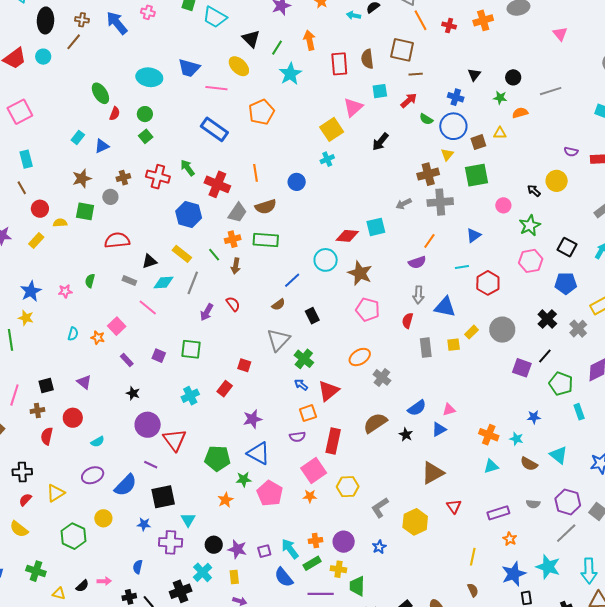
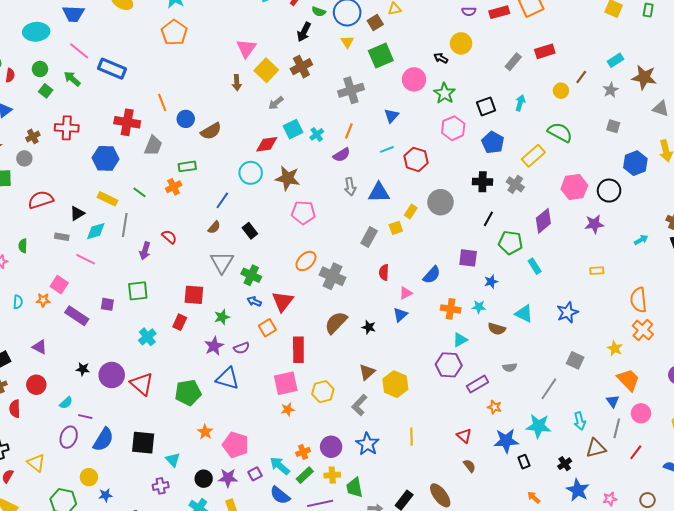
pink line: (216, 88) -> (79, 51), moved, turned 45
pink triangle: (353, 107) -> (246, 48), moved
orange pentagon: (261, 112) -> (174, 33), moved
yellow square: (332, 129) -> (266, 70), moved
black arrow: (380, 142) -> (304, 32), moved
cyan cross: (327, 159) -> (317, 134), moved
green arrow: (187, 168) -> (72, 79), moved
brown cross: (428, 174) -> (301, 67), moved
blue circle: (297, 182) -> (186, 119), moved
gray arrow: (404, 204) -> (276, 103), moved
pink circle: (503, 205) -> (414, 79), size x1.5
brown semicircle: (266, 207) -> (211, 131), moved
orange cross: (233, 239) -> (174, 187), moved
green rectangle: (266, 240) -> (187, 166), size x0.7
black square: (567, 247) -> (486, 106), turned -36
brown arrow: (236, 266) -> (237, 83), moved
blue pentagon: (566, 283) -> (493, 142), turned -30
black cross: (547, 319) -> (483, 182), turned -30
red semicircle: (408, 321) -> (384, 272), moved
gray rectangle: (426, 348) -> (369, 237), turned 48
purple rectangle: (127, 360) -> (77, 316), size x1.6
red square: (244, 365) -> (194, 295), size x1.5
purple square: (522, 368) -> (468, 258), moved
gray cross: (382, 377) -> (332, 276), size x1.4
black star: (133, 393) -> (83, 369), moved
blue semicircle: (417, 408) -> (432, 275), moved
purple semicircle: (297, 437) -> (241, 348), moved
purple line: (151, 465) -> (85, 417), moved
pink square: (314, 470) -> (286, 383), turned 35
brown triangle: (433, 473) -> (367, 372), moved, size x0.7
purple ellipse: (93, 475) -> (69, 437), turned -35
green star: (244, 479) -> (222, 317), moved
yellow triangle: (56, 493) -> (36, 463), turned -36
pink pentagon: (270, 493) -> (236, 445), moved
black square: (163, 497) -> (143, 443), turned 30
purple hexagon: (568, 502) -> (449, 365), moved
red triangle: (454, 506) -> (464, 436), moved
yellow hexagon: (415, 522) -> (395, 384), moved
blue star: (144, 524) -> (105, 495), moved
purple cross: (171, 542) -> (161, 486), size x0.7
blue star: (379, 547) -> (367, 444), size x1.6
yellow line: (473, 557) -> (411, 437), moved
cyan arrow: (589, 571) -> (580, 421), size x0.7
blue star: (514, 574) -> (506, 441), turned 30

